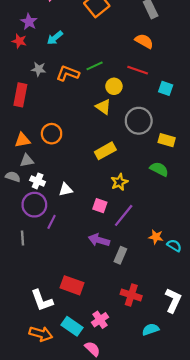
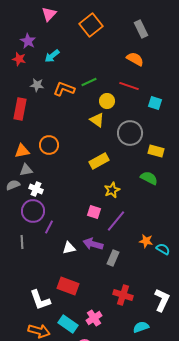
gray semicircle: (13, 177) -> (13, 185), turned -40
white triangle: (66, 190) -> (69, 248), moved

